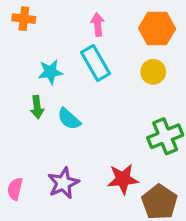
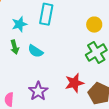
cyan rectangle: (96, 63) -> (46, 14), turned 50
yellow circle: (153, 72) -> (94, 25), moved

